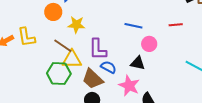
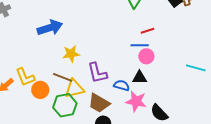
orange circle: (53, 12) -> (40, 90), moved
red line: (176, 25) -> (147, 31), moved
blue line: (133, 26) -> (140, 45), moved
blue semicircle: (108, 67) -> (122, 85), moved

